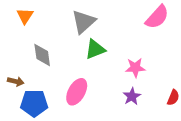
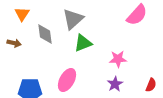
gray diamond: (42, 55) -> (45, 34), moved
brown arrow: (16, 81) -> (14, 43), moved

